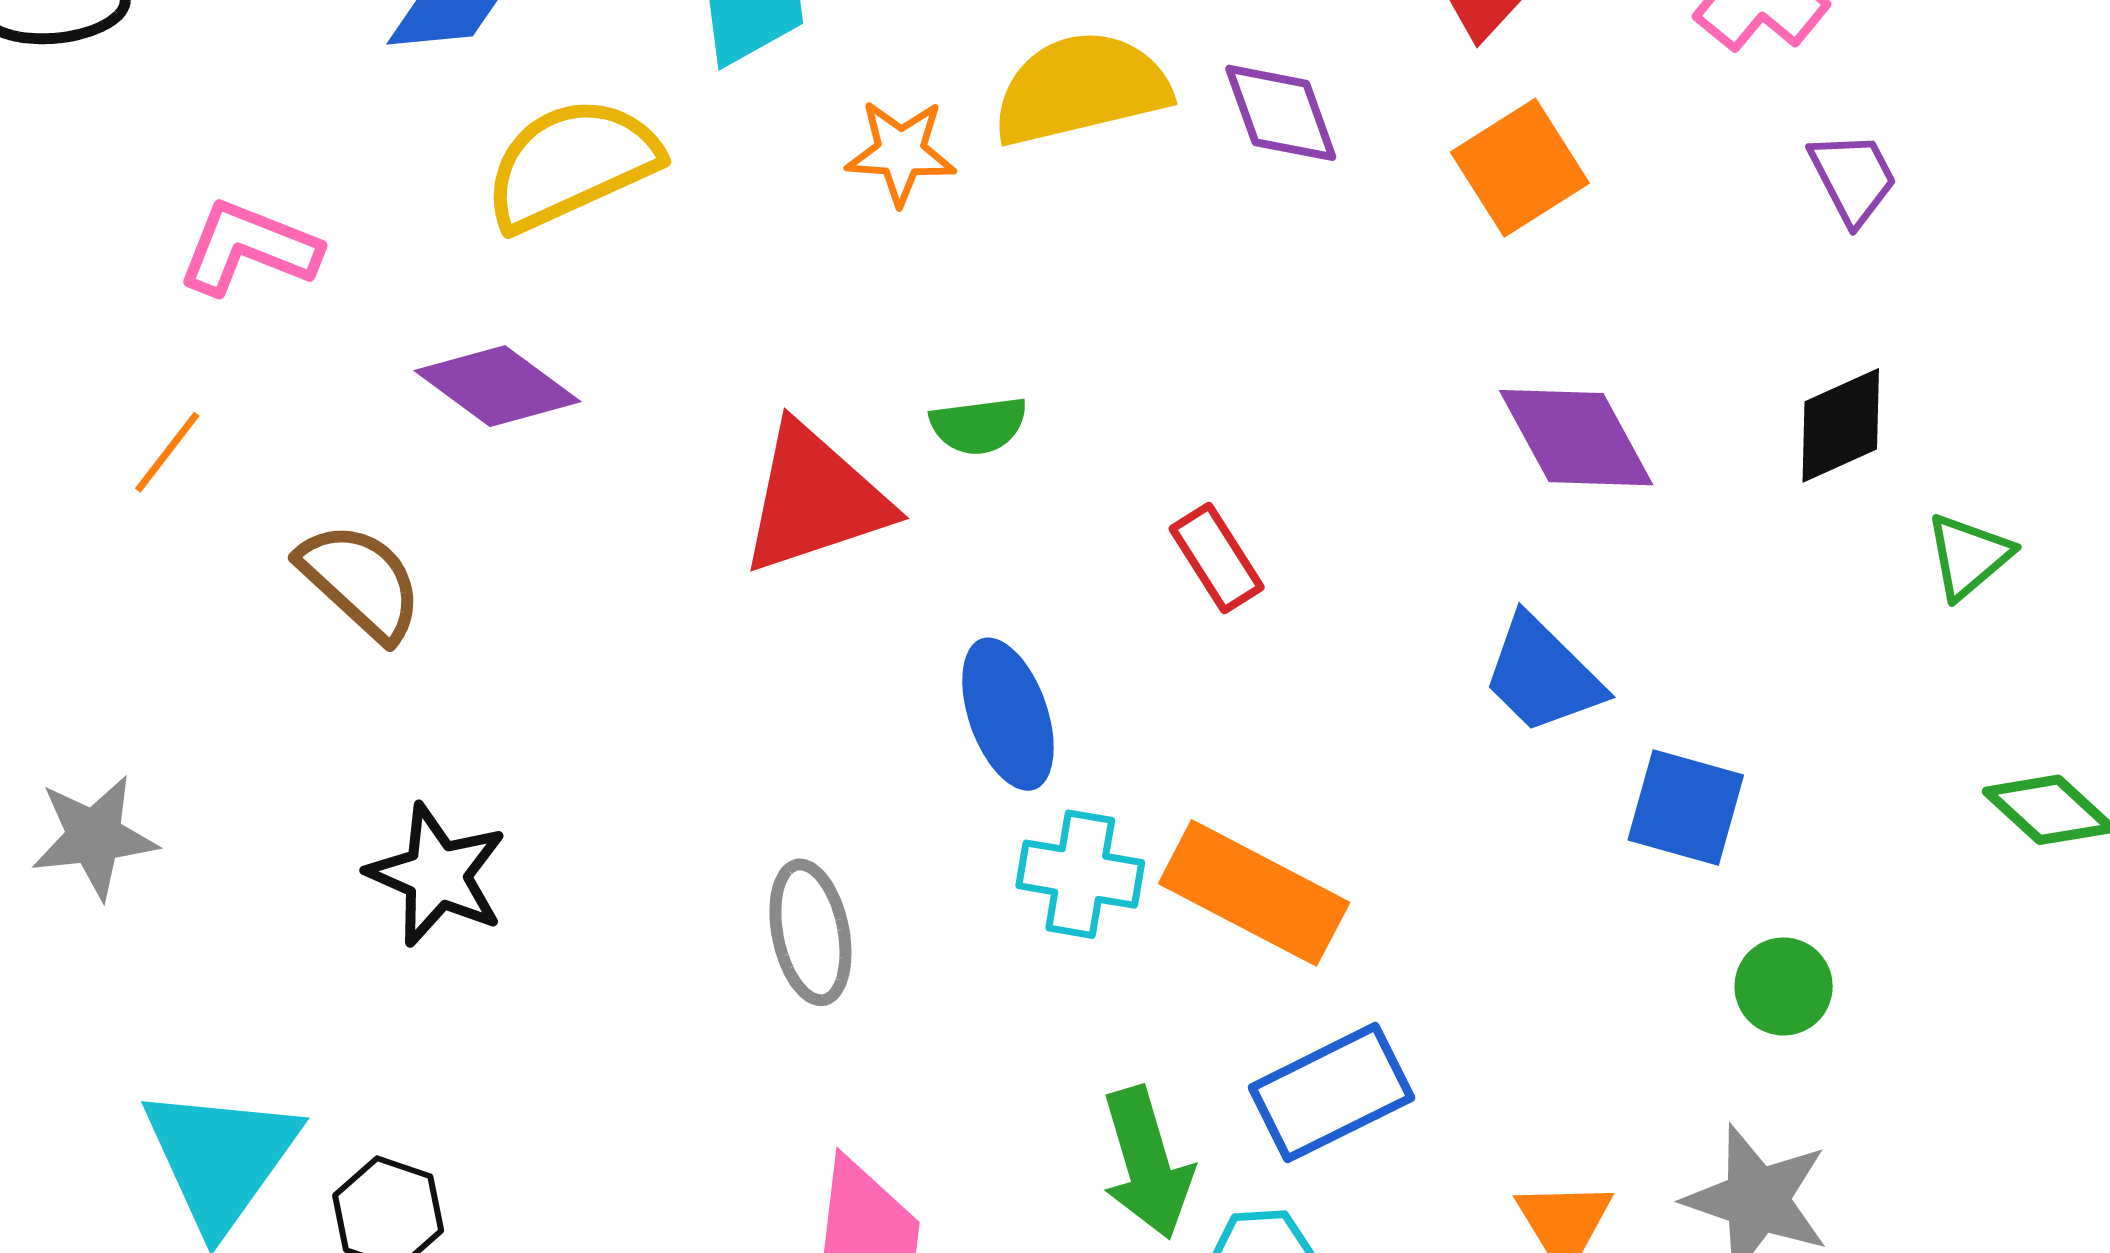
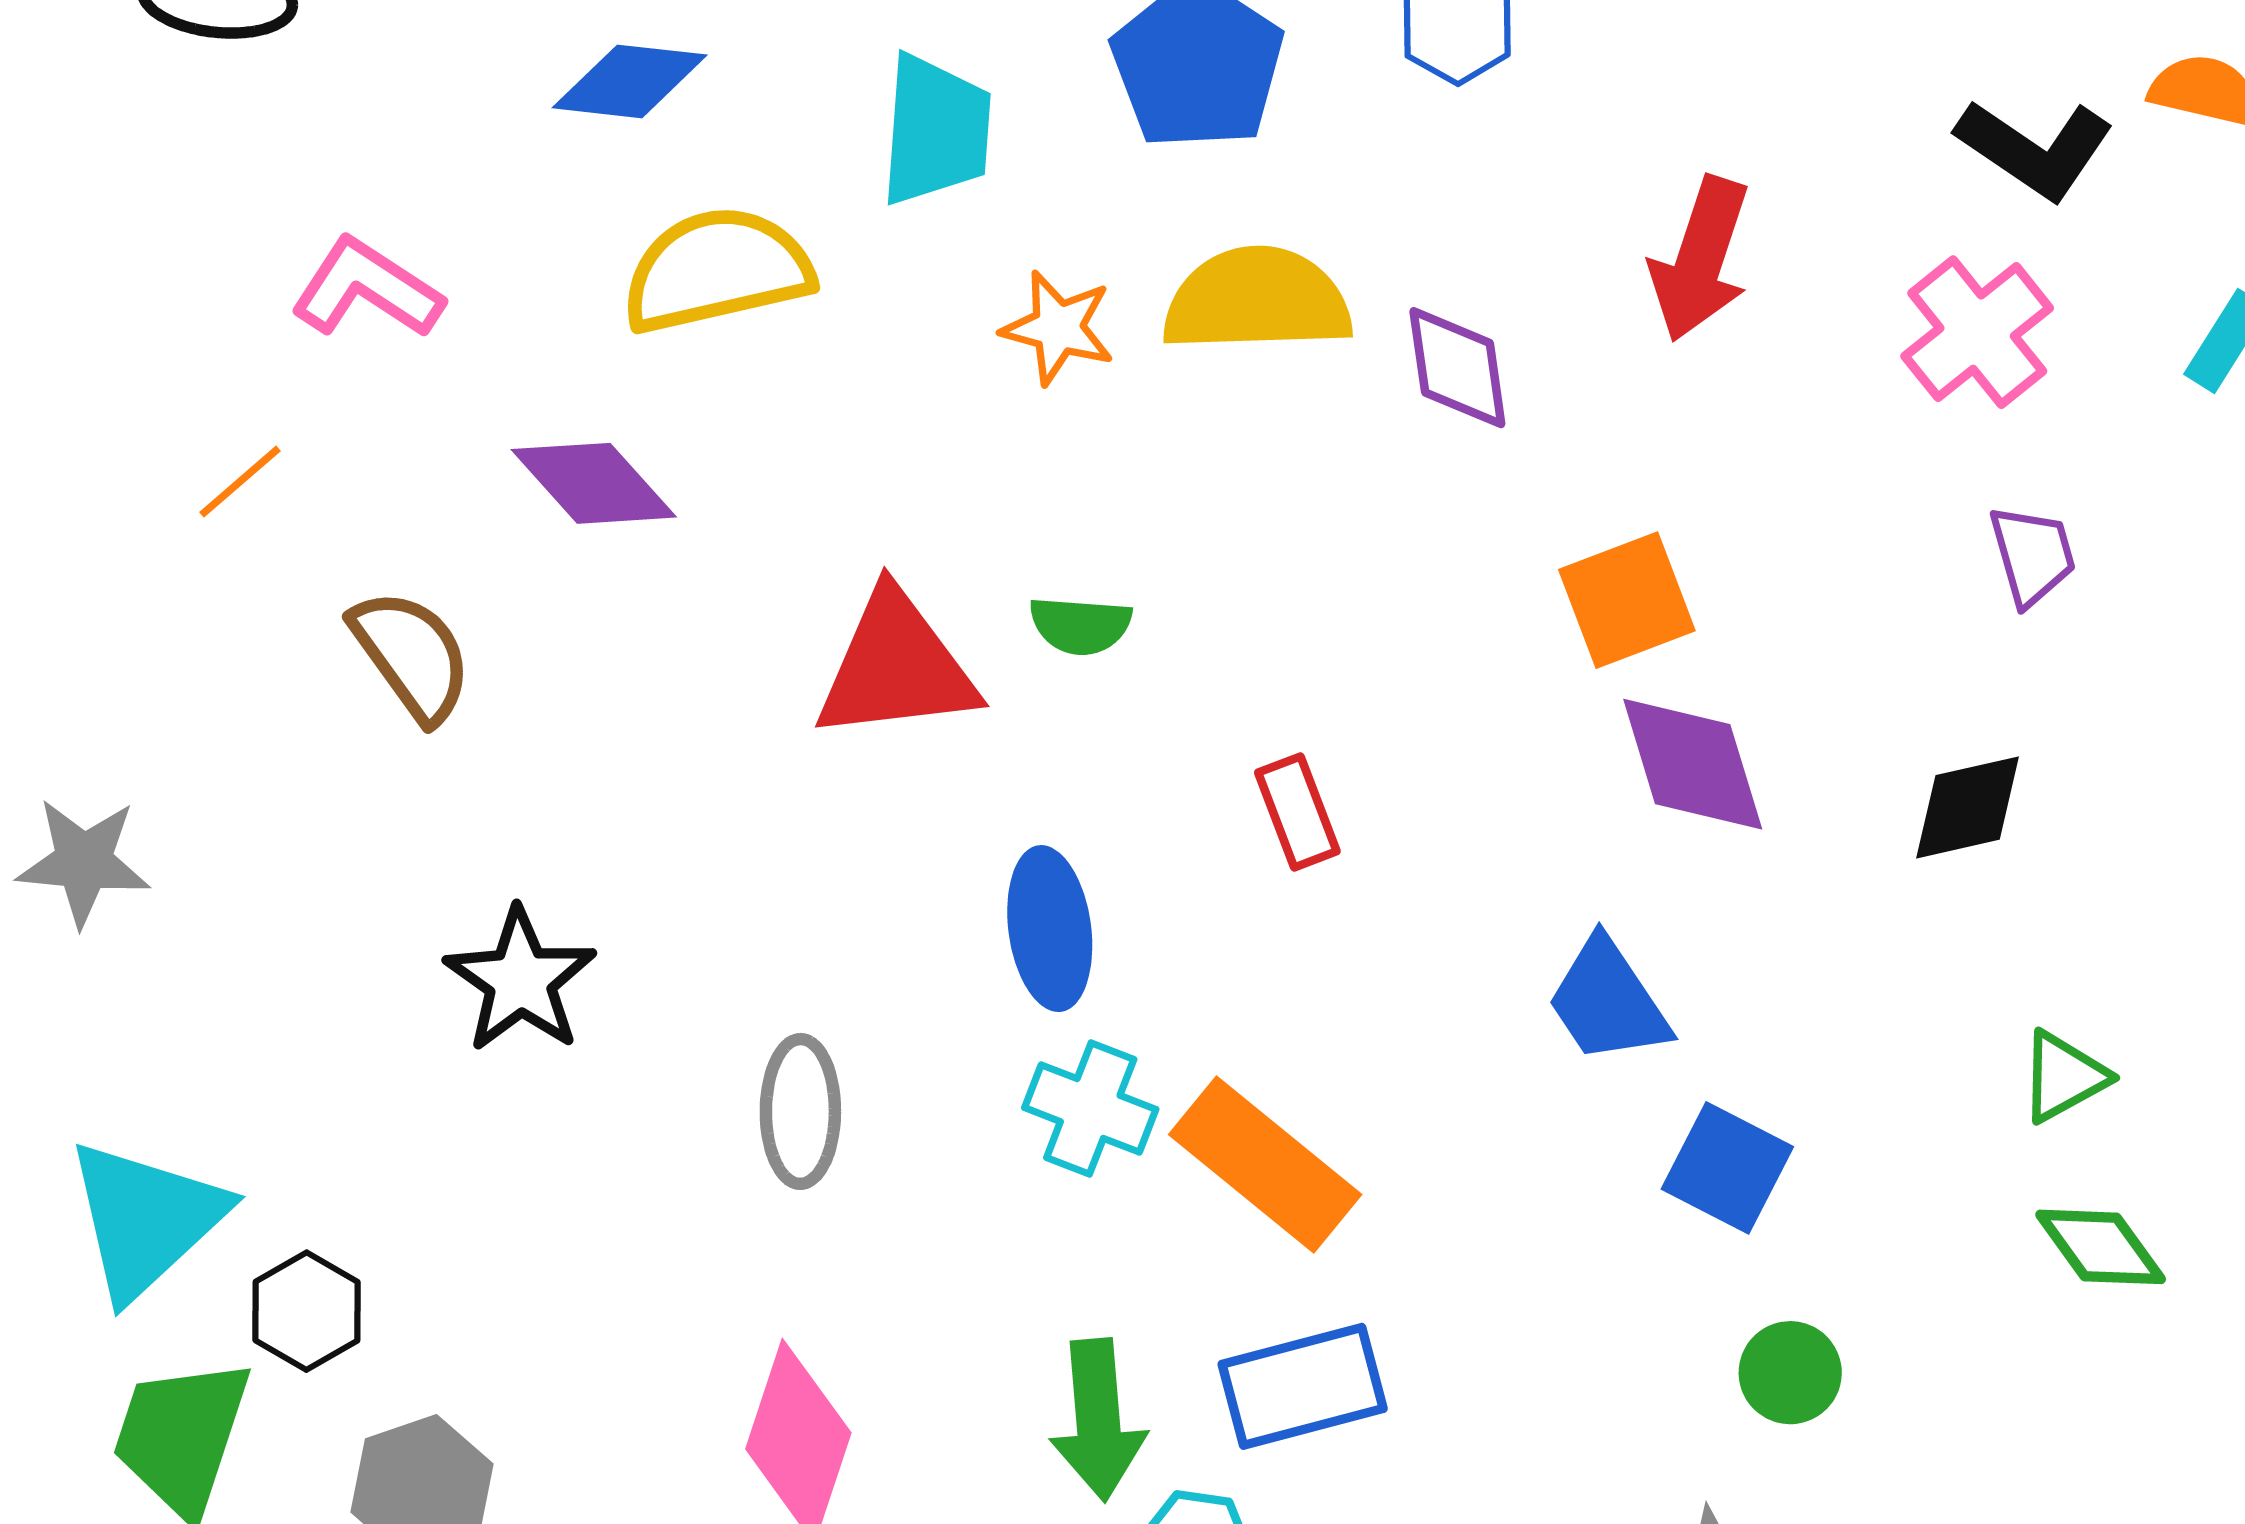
orange square: (1520, 168) -> (1627, 600), moved
green triangle: (1969, 556) -> (2064, 1077), moved
black star: (437, 875) -> (520, 980), moved

